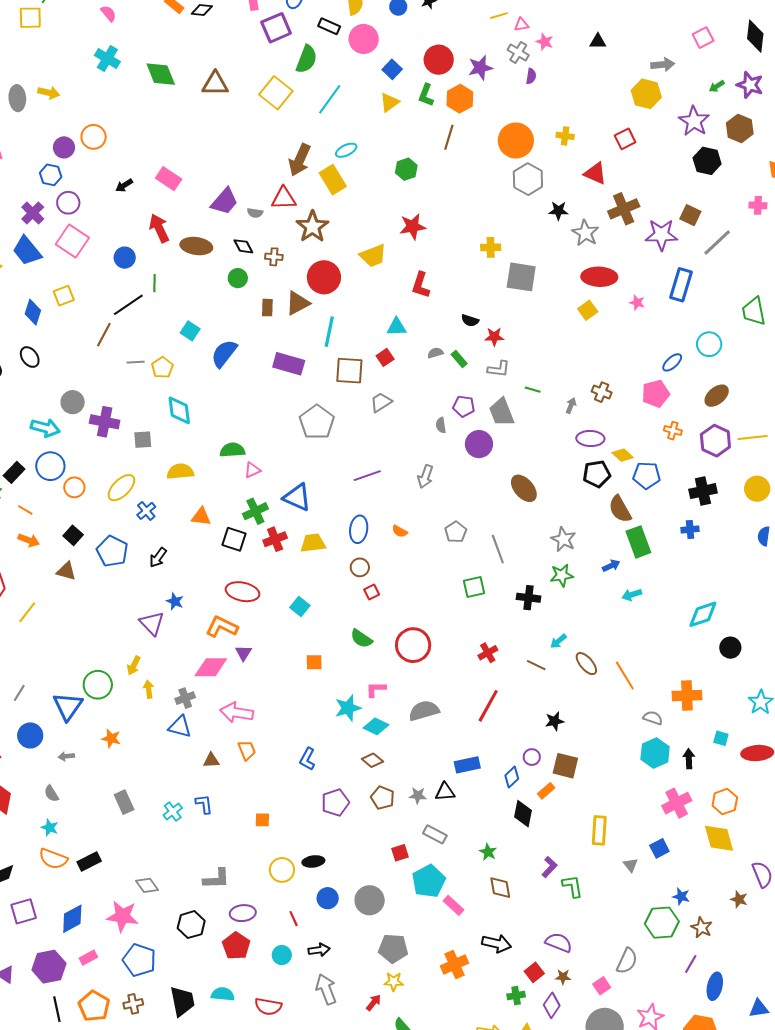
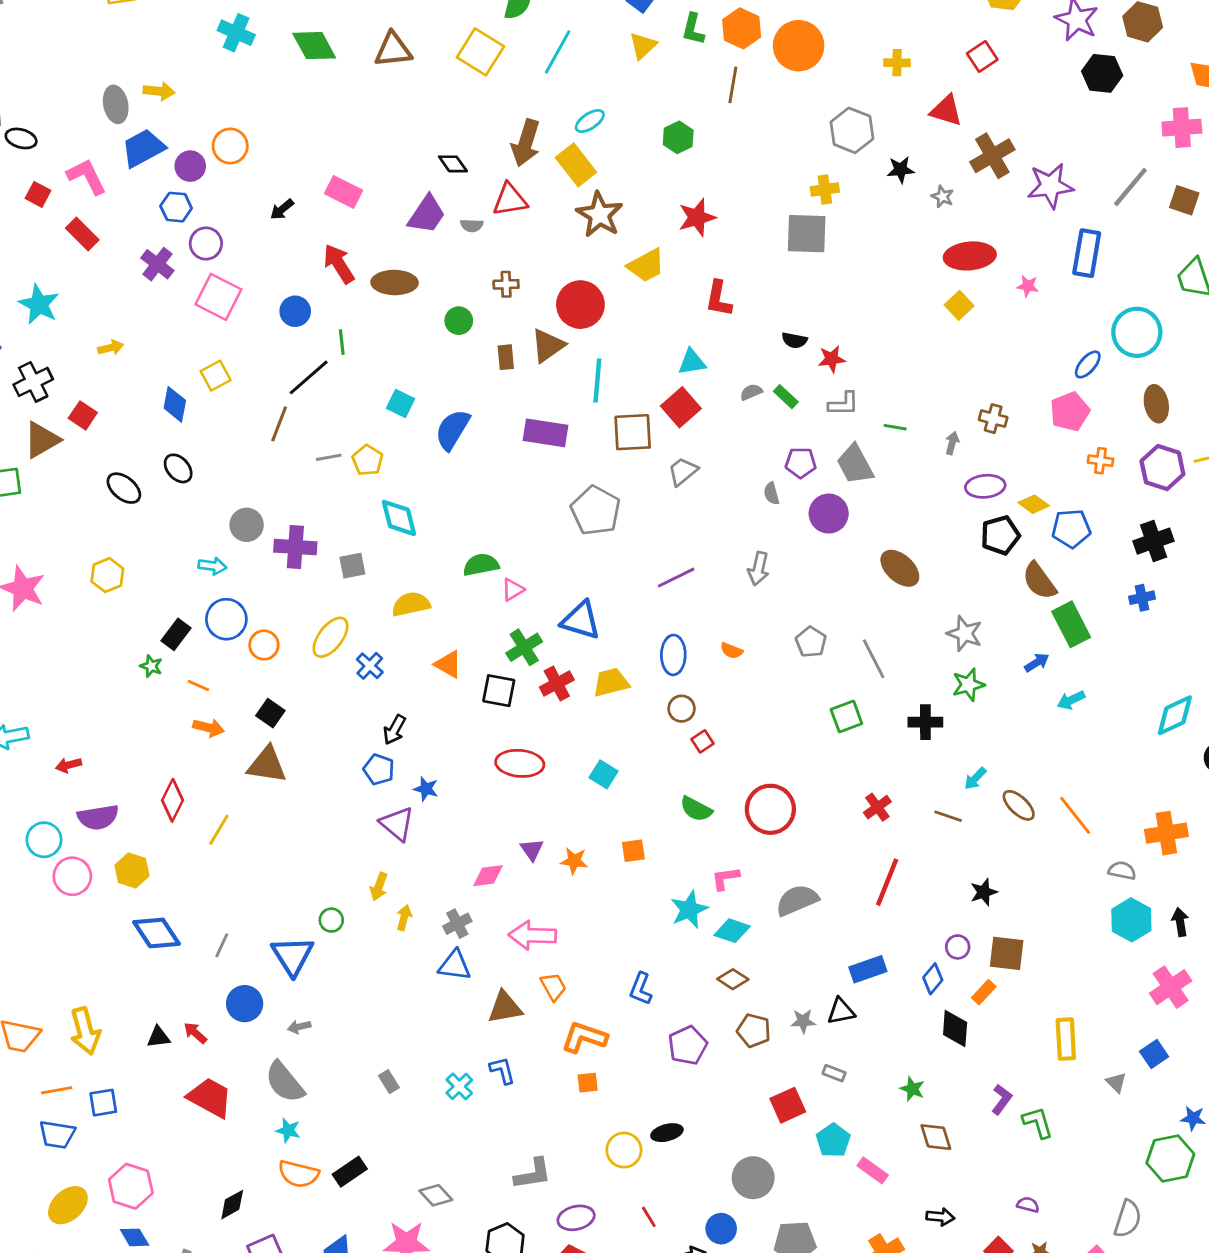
orange circle: (516, 141) -> (799, 46), moved
pink cross: (758, 205) -> (1182, 128), size x1.5
brown square: (690, 215) -> (1184, 200), moved
brown star: (312, 227) -> (600, 215), moved
gray star: (585, 233) -> (943, 197), size x0.6
black diamond: (243, 246) -> (453, 164), moved
yellow cross: (491, 247) -> (825, 189), moved
blue trapezoid: (27, 251) -> (143, 148), moved, turned 108
gray square: (521, 277) -> (807, 234), moved
cyan circle: (709, 344) -> (1137, 332), size x1.4
red square: (385, 357) -> (681, 407), size x1.5
brown ellipse: (717, 396) -> (1156, 404), turned -55
cyan arrow: (45, 428) -> (212, 566), size x0.7
orange triangle: (201, 517) -> (448, 664), turned 30
blue pentagon: (112, 551) -> (379, 769), moved, size x0.7
brown triangle: (66, 571) -> (267, 765), size x1.4
orange L-shape: (222, 627) -> (584, 1037), moved
pink diamond: (211, 667) -> (488, 876), size x0.7
green circle: (98, 685) -> (331, 920), size x0.6
yellow arrow: (149, 689) -> (404, 918), turned 30
orange star: (111, 738) -> (574, 861), moved
brown triangle: (211, 760) -> (505, 1007), size x1.5
gray semicircle: (51, 794) -> (285, 1082), size x1.8
gray rectangle: (124, 802) -> (389, 1082), size x0.7
gray rectangle: (435, 834) -> (834, 1073), size x0.7
red square: (400, 853) -> (788, 1105), size x1.4
cyan pentagon: (429, 881) -> (833, 1140), size x0.7
blue circle: (328, 898) -> (721, 1229), moved
purple semicircle: (559, 943) -> (1028, 1205), size x0.6
black arrow: (497, 944) -> (940, 1217), size x0.7

